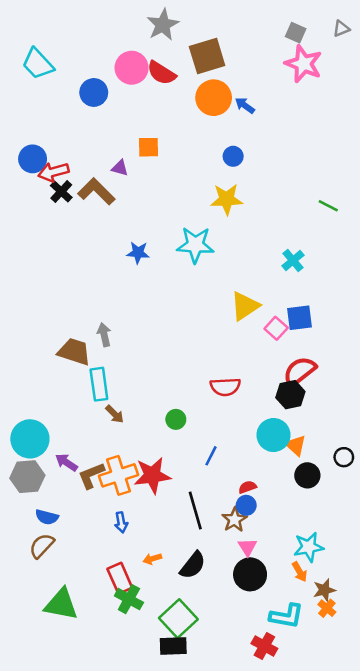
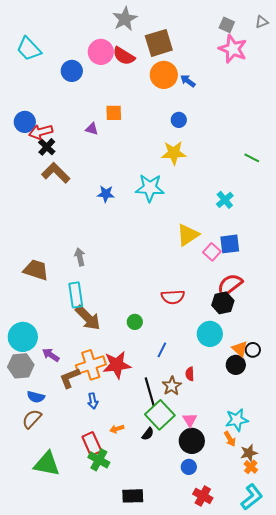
brown L-shape: (96, 191) -> (56, 173), moved
brown trapezoid: (74, 352) -> (36, 270), moved
brown arrow: (115, 414) -> (88, 318), size x1.8
orange triangle: (296, 445) -> (240, 349), moved
black circle: (344, 457) -> (253, 350), moved
brown L-shape: (91, 475) -> (70, 378), moved
red semicircle: (247, 487) -> (190, 374), turned -72
blue circle: (246, 505) -> (189, 467), moved
brown star: (234, 520) -> (172, 386), moved
black semicircle: (193, 565) -> (148, 434), size x0.6
cyan L-shape: (287, 616) -> (252, 497), moved, turned -48
green square: (178, 619) -> (160, 415), moved

